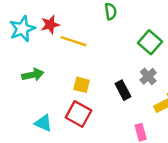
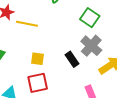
gray cross: (148, 76) -> (91, 46), size x1.5
red square: (78, 114) -> (38, 83), turned -35

